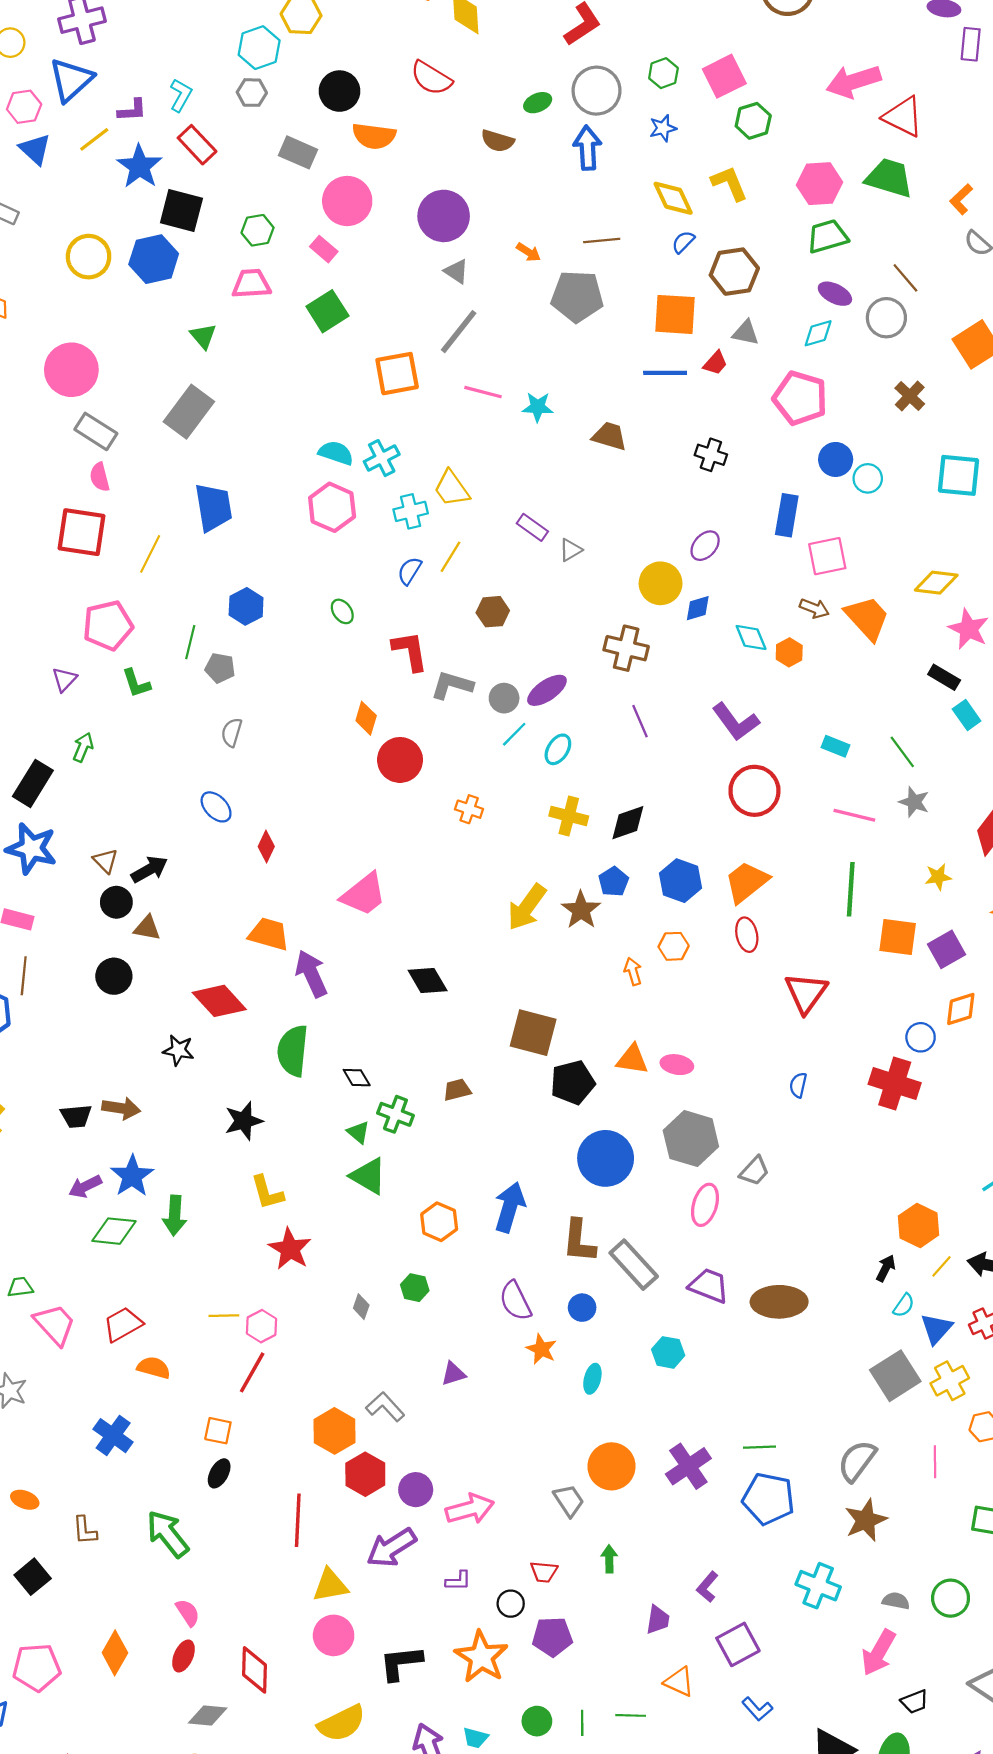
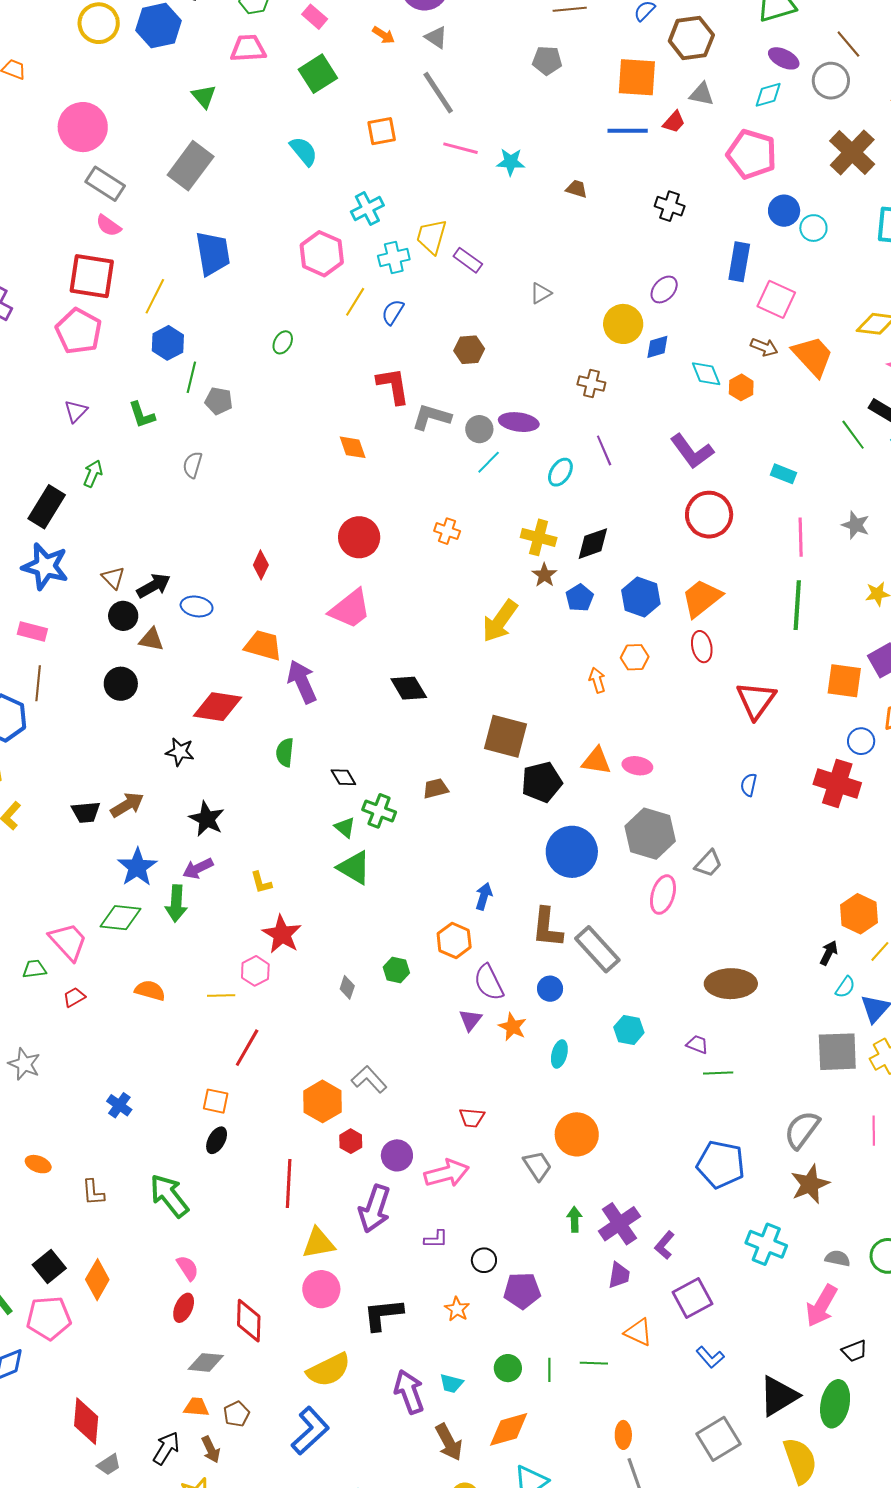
orange arrow: (529, 252) -> (383, 35), moved
gray pentagon: (577, 296) -> (547, 61), size x0.6
gray line: (459, 332) -> (438, 93), turned -72
orange square: (397, 374) -> (382, 131), size x0.7
brown cross: (910, 396) -> (852, 152), size x1.6
brown trapezoid: (610, 436) -> (577, 189), size x0.7
cyan semicircle: (336, 453) -> (304, 151), moved, turned 32
pink semicircle: (100, 477) -> (108, 226), turned -40
yellow trapezoid: (452, 488) -> (431, 237), turned 51
purple rectangle: (532, 527) -> (468, 260), moved
pink square: (827, 556) -> (776, 299), turned 36
yellow line: (451, 557) -> (355, 302), moved
blue hexagon: (246, 606) -> (168, 343), moved
green ellipse: (342, 611) -> (283, 342), moved, turned 65
pink pentagon: (108, 625) -> (79, 331), moved, turned -30
brown cross: (626, 648) -> (591, 383), size x0.7
purple ellipse: (547, 690) -> (519, 422), turned 42
orange diamond: (366, 718) -> (353, 447), turned -36
gray semicircle: (232, 732) -> (193, 465), moved
cyan ellipse: (558, 749) -> (560, 472), moved
green line: (902, 752) -> (853, 435), moved
red circle: (400, 760) -> (359, 537), moved
blue ellipse: (216, 807) -> (197, 606), moved, turned -36
pink line: (854, 815) -> (801, 537), turned 75
brown star: (581, 910) -> (544, 575), moved, size x0.7
orange square: (898, 937) -> (844, 681), moved
red diamond: (219, 1001) -> (217, 707), turned -39
green semicircle: (293, 1051) -> (285, 752), size x0.6
brown arrow: (121, 1108) -> (127, 805), turned -40
black star: (244, 1121) -> (207, 819), moved, turned -30
purple arrow: (85, 1186) -> (198, 868), moved
yellow L-shape: (267, 1192) -> (261, 882), size x0.7
blue arrow: (510, 1207) -> (484, 896), size x0.6
orange hexagon: (439, 1222) -> (454, 940), moved
purple trapezoid: (709, 1286) -> (697, 1044), moved, size x0.6
pink trapezoid: (55, 1324) -> (68, 942), moved
red trapezoid: (123, 1324) -> (74, 997), moved, size x0.6
pink hexagon: (262, 1326) -> (255, 971), moved
orange semicircle: (154, 1368) -> (150, 990), moved
purple triangle: (453, 1374) -> (470, 1020), moved, turned -35
gray square: (895, 1376) -> (837, 1052), turned 30
blue cross: (113, 1436) -> (119, 1105), size x0.7
green line: (760, 1447) -> (718, 1073), moved
purple cross: (688, 1466) -> (619, 1224), moved
red hexagon: (365, 1474) -> (351, 1141), size x0.6
purple arrow: (391, 1548) -> (375, 1209), turned -39
red trapezoid: (544, 1572) -> (472, 1118), moved
black square: (33, 1577) -> (49, 1267), moved
orange diamond: (115, 1653) -> (97, 1280), moved
orange star: (481, 1657) -> (457, 1309), size x0.5

